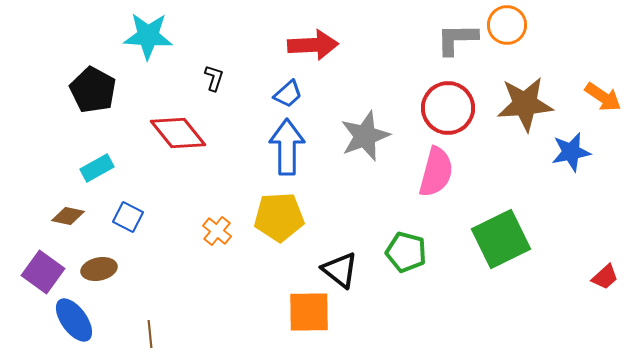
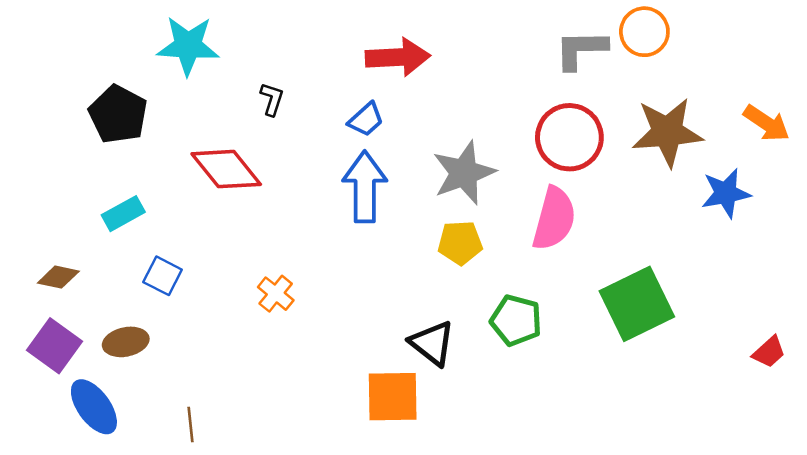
brown diamond: (68, 216) -> (58, 277), moved
yellow pentagon: (279, 217) -> (460, 243), moved, size x0.7

